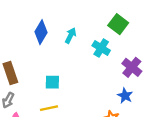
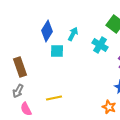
cyan square: (52, 82) -> (57, 51), moved

